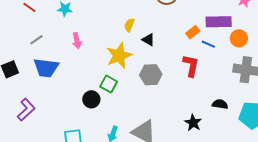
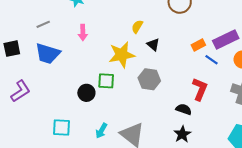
purple rectangle: (219, 22) -> (226, 40), turned -35
red L-shape: (191, 66) -> (200, 89), moved
green square: (109, 84) -> (106, 81), turned -36
black semicircle: (220, 104) -> (184, 109), moved

